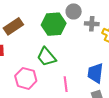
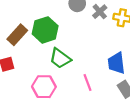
green hexagon: (54, 24) -> (45, 30), moved
gray cross: (92, 24) -> (100, 12), turned -32

